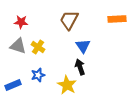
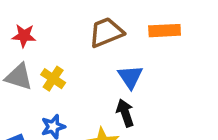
orange rectangle: (117, 19) -> (165, 31), moved
brown trapezoid: (69, 20) -> (106, 32), turned 40

